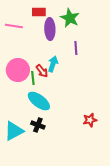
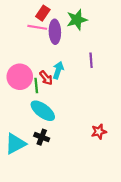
red rectangle: (39, 12) -> (43, 13), turned -56
green star: (70, 18) -> (77, 20), turned 30
pink line: (14, 26) -> (37, 27), moved
purple line: (76, 48) -> (91, 60), moved

